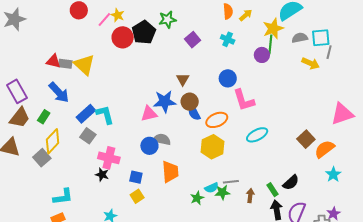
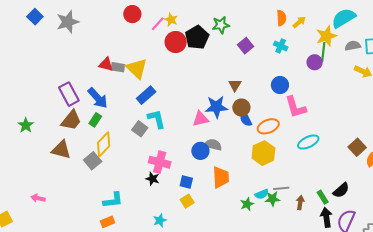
blue arrow: (59, 92) -> (98, 98), moved
blue rectangle: (86, 114) -> (146, 95), moved
gray square: (88, 136) -> (140, 129), moved

